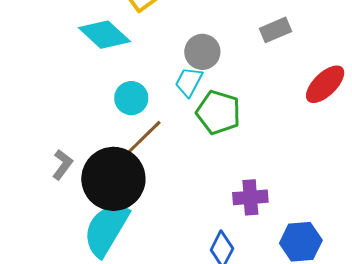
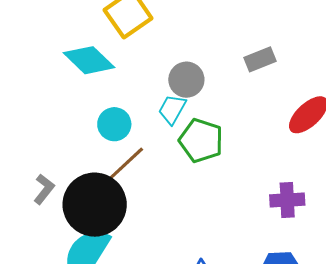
purple cross: (250, 197) -> (287, 200), moved

